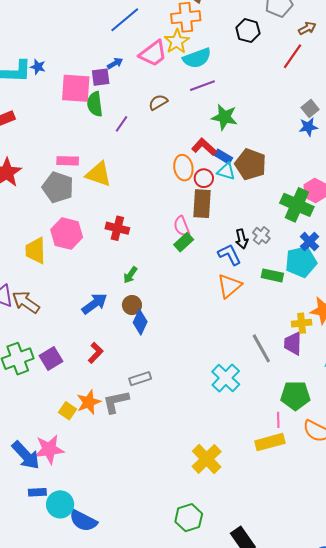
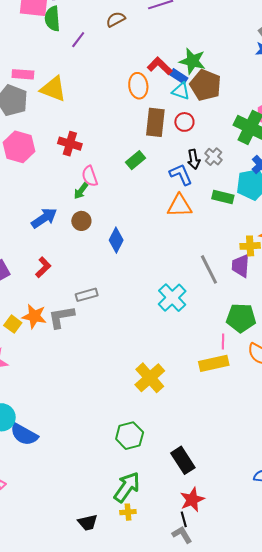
green star: (224, 117) -> (192, 61), moved
red circle: (204, 178) -> (184, 122), moved
pink semicircle: (182, 226) -> (90, 176), moved
orange triangle: (229, 286) -> (179, 206), turned 36
blue diamond: (140, 322) -> (116, 240), moved
orange star: (89, 402) -> (34, 316), turned 30

